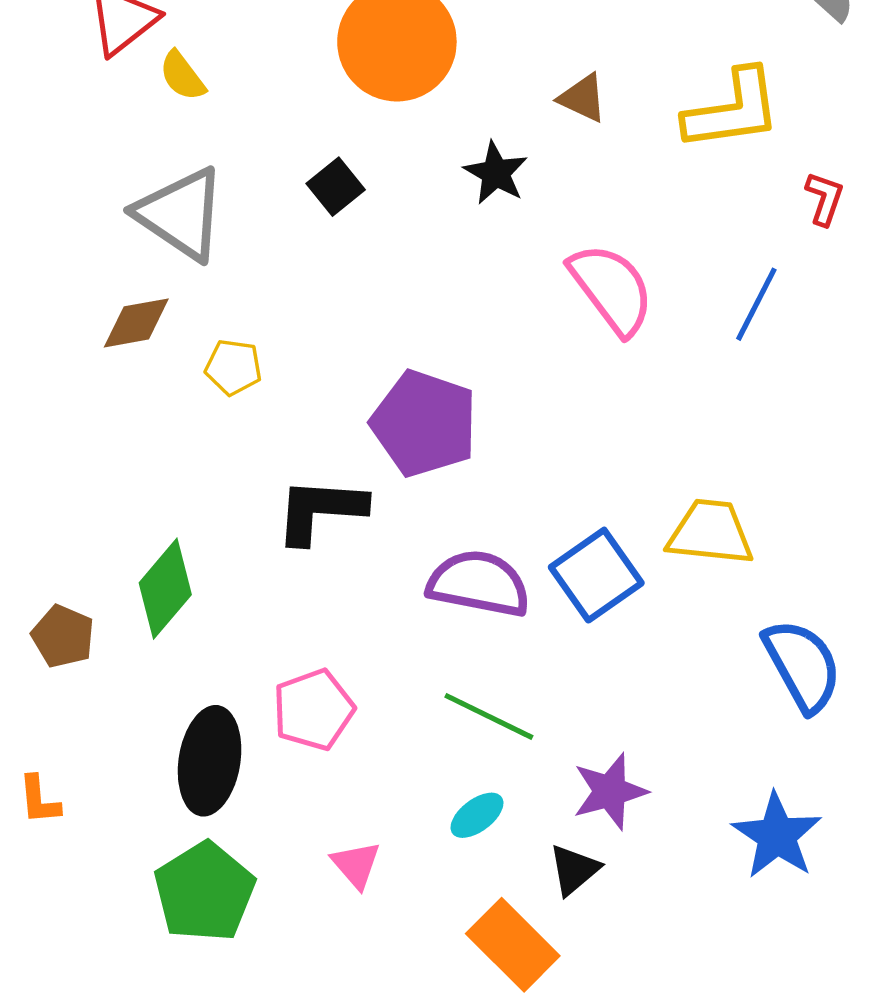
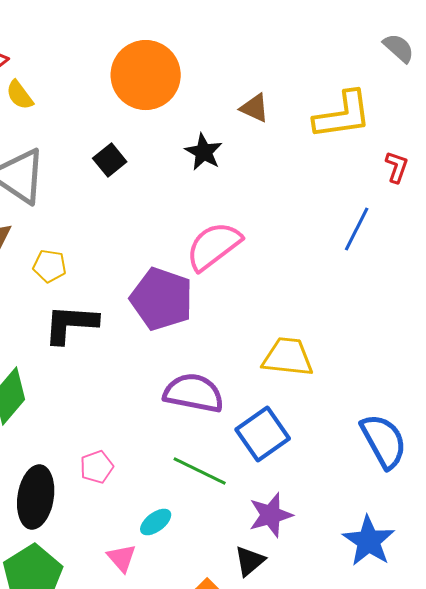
pink semicircle: (612, 289) -> (214, 246), moved, turned -90
black L-shape: (320, 510) -> (71, 324), moved
yellow trapezoid: (710, 532) -> (288, 357), moved
blue square: (596, 575) -> (263, 434), moved
pink pentagon: (313, 710) -> (97, 467), size x0.7
cyan ellipse: (477, 815) -> (156, 522), moved

